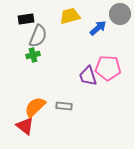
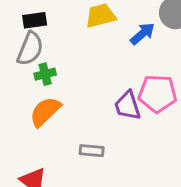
gray semicircle: (38, 36) -> (30, 49), moved
orange semicircle: (35, 107) -> (45, 112), moved

